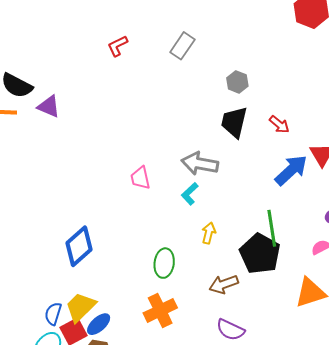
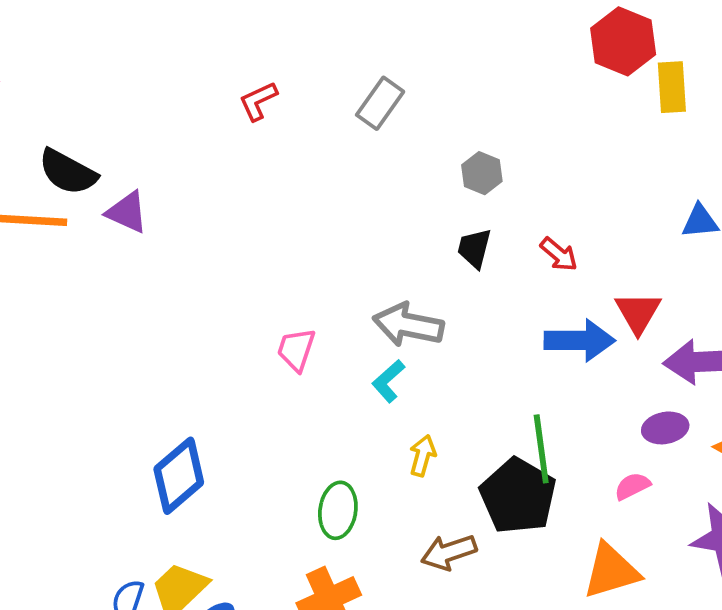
black trapezoid: (234, 122) -> (474, 248), size x0.7
blue arrow: (291, 170) -> (580, 340), turned 42
pink trapezoid: (140, 178) -> (296, 350), turned 30

